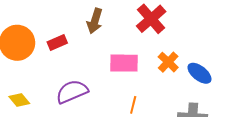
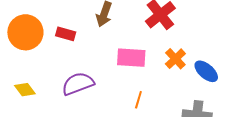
red rectangle: (57, 42) -> (66, 34), turned 36

